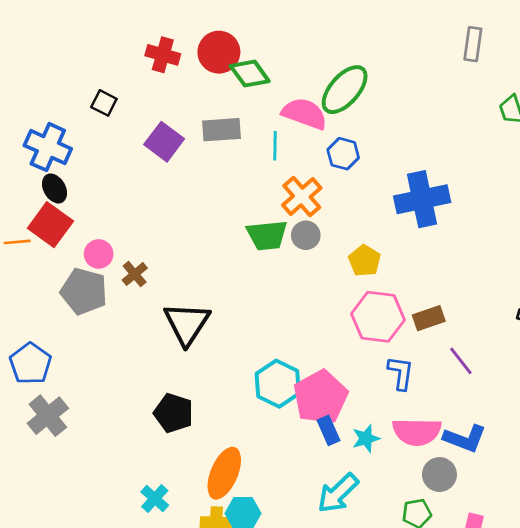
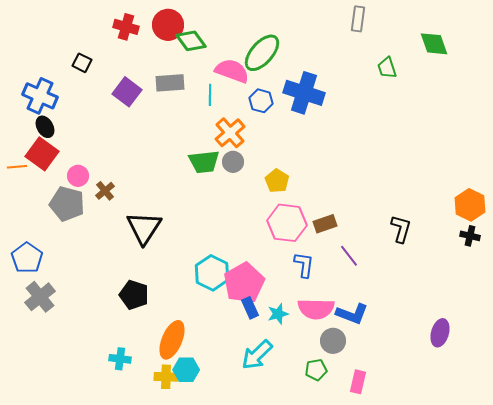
blue cross: (422, 199) -> (304, 93), moved, turned 30
cyan cross: (155, 499) -> (120, 359), turned -35

